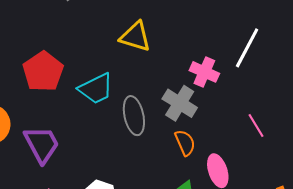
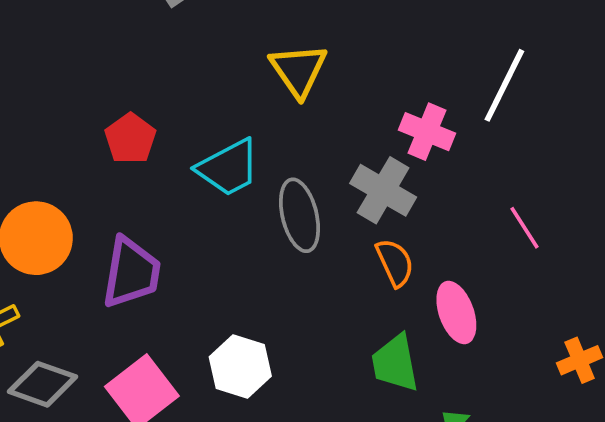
yellow triangle: (135, 37) -> (298, 70), turned 40
red pentagon: (43, 72) -> (130, 139), size x0.7
purple trapezoid: (42, 144) -> (131, 273), turned 39

